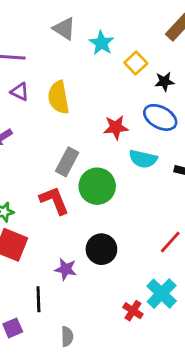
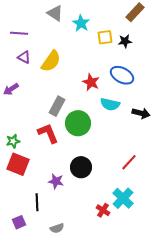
yellow square: (136, 63) -> (105, 37), turned 35
black star: (164, 82) -> (125, 41), moved
yellow semicircle: (59, 97) -> (51, 61), turned -135
red star: (116, 127) -> (91, 82), turned 30
gray semicircle: (67, 336) -> (57, 228), turned 72

